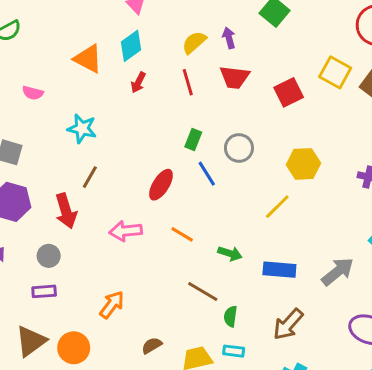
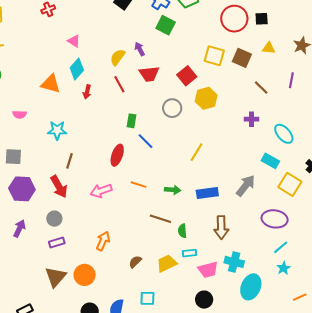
gray circle: (239, 148) -> (172, 108), moved
yellow hexagon: (303, 164) -> (206, 98), moved
brown arrow: (288, 324) -> (221, 227), turned -30

